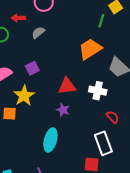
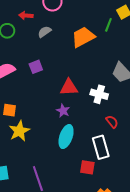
orange trapezoid: (90, 49) -> (83, 37), moved
yellow star: (24, 96) -> (19, 131), moved
cyan ellipse: (50, 140) -> (66, 137), moved

